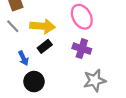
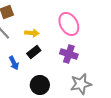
yellow arrow: (43, 26) -> (32, 33), size x0.6
black circle: (34, 82) -> (40, 85), moved

